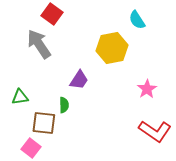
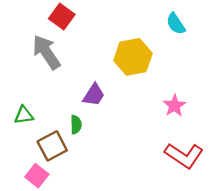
cyan semicircle: (137, 20) -> (176, 24), moved
brown square: (44, 123) -> (52, 146), turned -35

